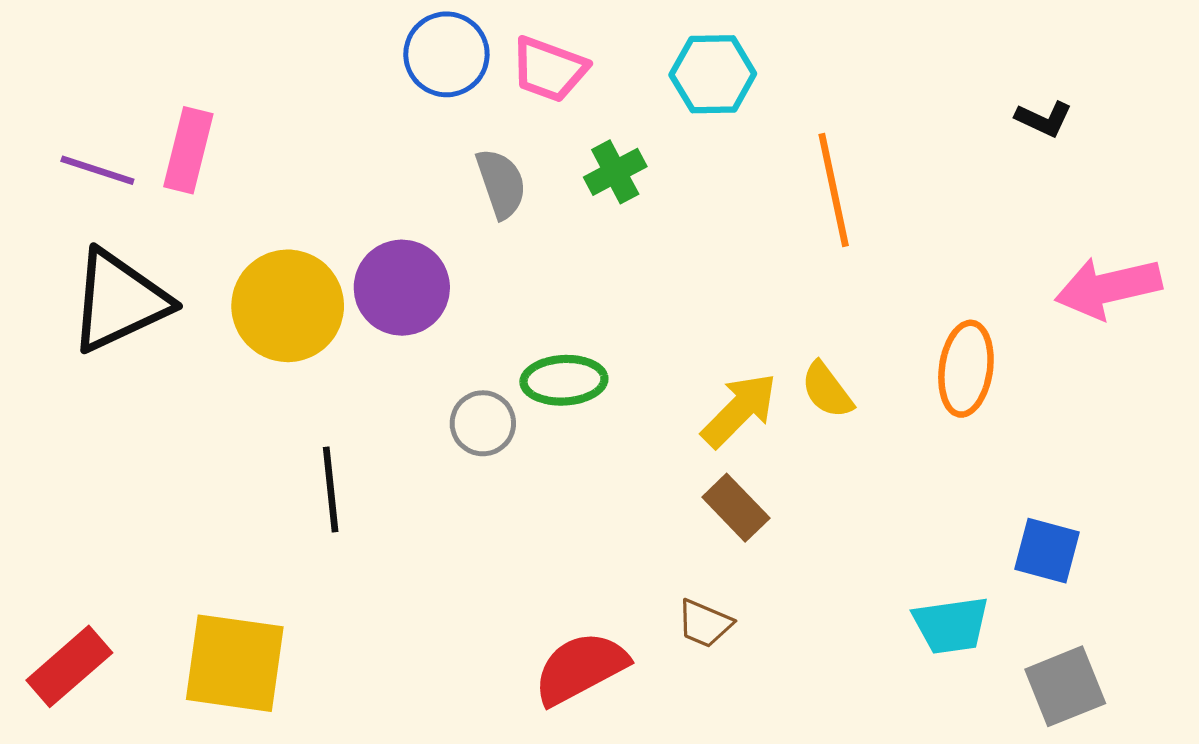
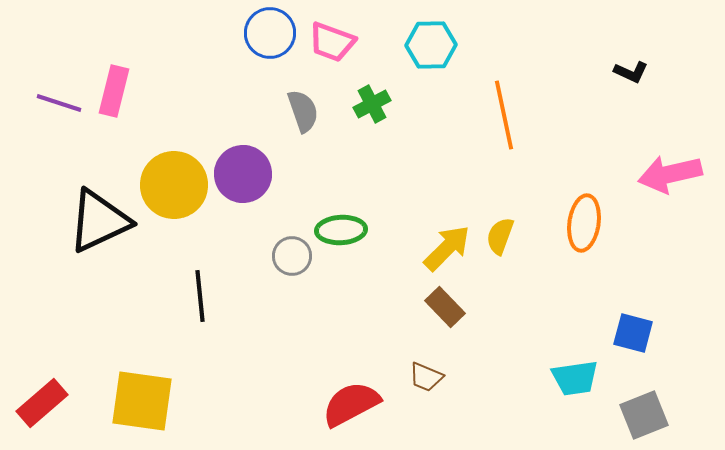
black triangle: (119, 301) -> (99, 221), moved
yellow semicircle: (827, 390) -> (500, 236), turned 57

